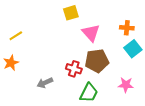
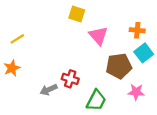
yellow square: (71, 13) -> (77, 14), turned 35
brown pentagon: (97, 61) -> (119, 66), moved
red cross: (74, 69) -> (70, 79), moved

